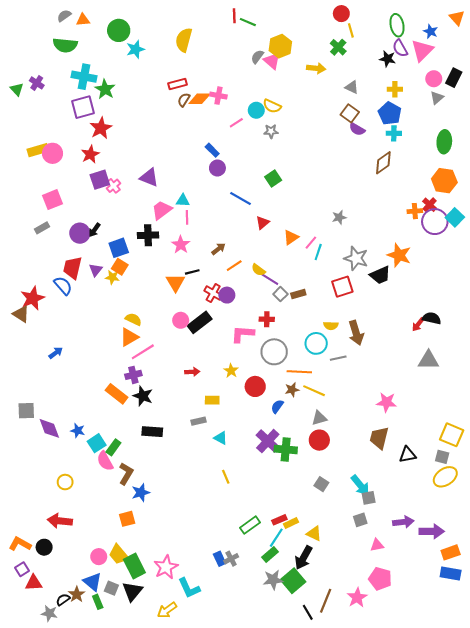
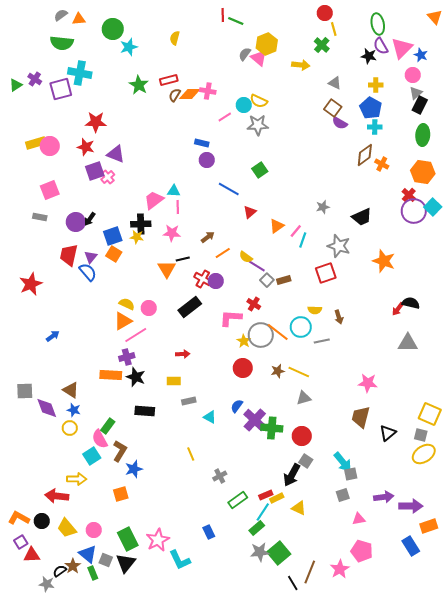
blue star: (431, 31) -> (421, 55), moved
yellow semicircle: (184, 40) -> (175, 38), size x0.6
black rectangle: (454, 78) -> (420, 105), moved
green triangle: (17, 89) -> (16, 85), turned 40
green star: (105, 89) -> (139, 85), moved
purple square: (83, 107) -> (61, 89), moved
red star: (101, 128) -> (96, 122), turned 30
gray star: (271, 131) -> (258, 125), size x1.5
blue rectangle: (212, 150) -> (202, 143), turned -32
red star: (90, 154) -> (86, 147), turned -30
purple triangle: (149, 177) -> (116, 154), moved
orange cross: (415, 211) -> (382, 164), moved, turned 32
gray rectangle: (42, 228) -> (40, 217), turned 40
pink star: (181, 245) -> (172, 233), turned -30
orange star: (399, 255) -> (384, 261), moved
black trapezoid: (380, 275) -> (362, 217), moved
yellow star: (112, 277) -> (137, 237), moved
blue semicircle: (63, 286) -> (88, 272), moved
brown triangle: (21, 314) -> (71, 390), moved
red cross: (267, 319) -> (254, 304), turned 32
pink circle: (181, 320) -> (149, 308), moved
brown arrow: (356, 333) -> (339, 317), size x0.6
yellow star: (231, 371) -> (244, 341), moved
orange line: (299, 372) -> (278, 332), moved, turned 35
orange rectangle: (117, 394) -> (111, 375), turned -35
yellow rectangle: (212, 400) -> (174, 381), moved
blue semicircle: (277, 406) -> (237, 406), moved
red circle: (319, 440) -> (302, 436), moved
cyan square: (97, 443) -> (92, 456), moved
black triangle: (408, 455) -> (388, 433), turned -30
yellow line: (226, 477) -> (191, 454), moved
yellow circle: (65, 482) -> (70, 428), moved
yellow trapezoid: (119, 555) -> (67, 528), moved
black arrow: (304, 558) -> (292, 475), moved
gray cross: (231, 559) -> (220, 476), moved
blue rectangle: (451, 573) -> (411, 546), moved, turned 48
yellow arrow: (167, 610) -> (77, 479), moved, turned -144

